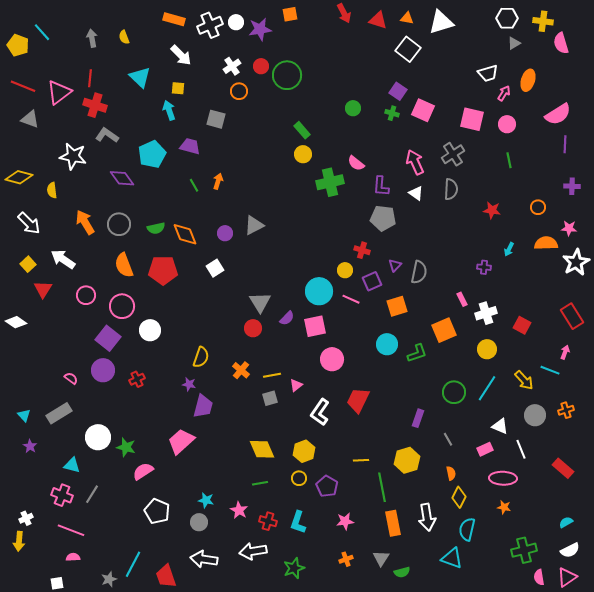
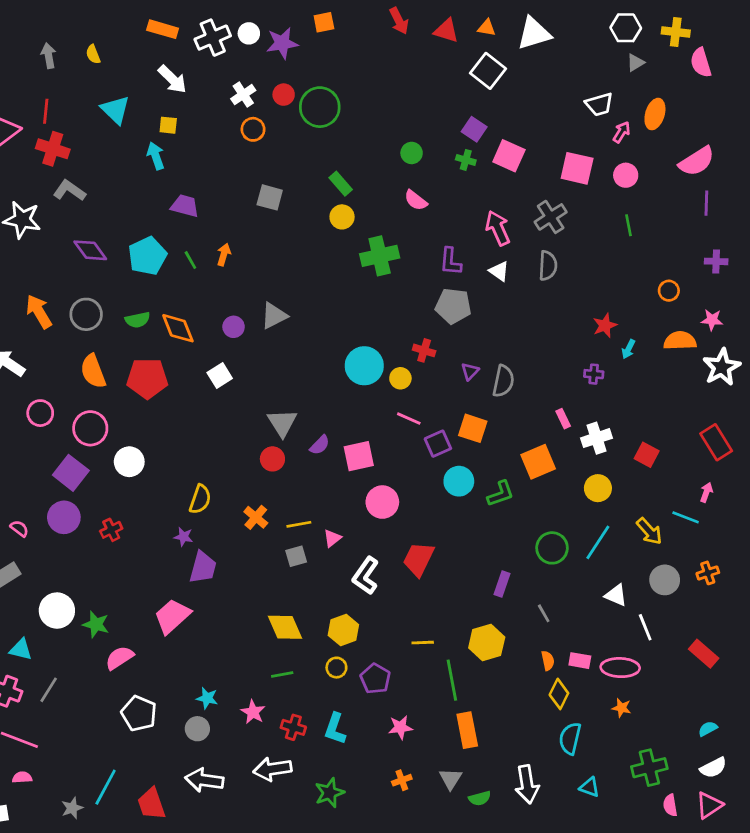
gray square: (216, 119) -> (270, 197), moved
cyan pentagon: (152, 154) -> (147, 256), moved
pink semicircle: (356, 163) -> (416, 200), moved
red star: (492, 210) -> (605, 325), moved, turned -30
purple square: (372, 281) -> (438, 444), moved
cyan circle: (319, 291) -> (364, 366), moved
orange square: (397, 306) -> (473, 428), turned 35
pink rectangle: (485, 449) -> (580, 661), moved, turned 35
white arrow: (427, 517) -> (527, 784), moved
cyan triangle: (452, 558) -> (590, 787), moved, size x0.7

